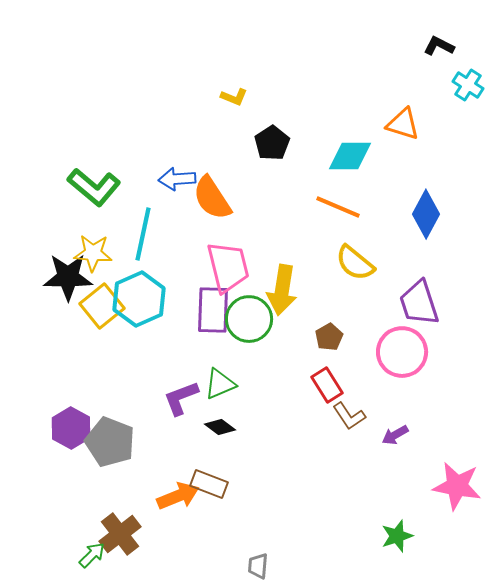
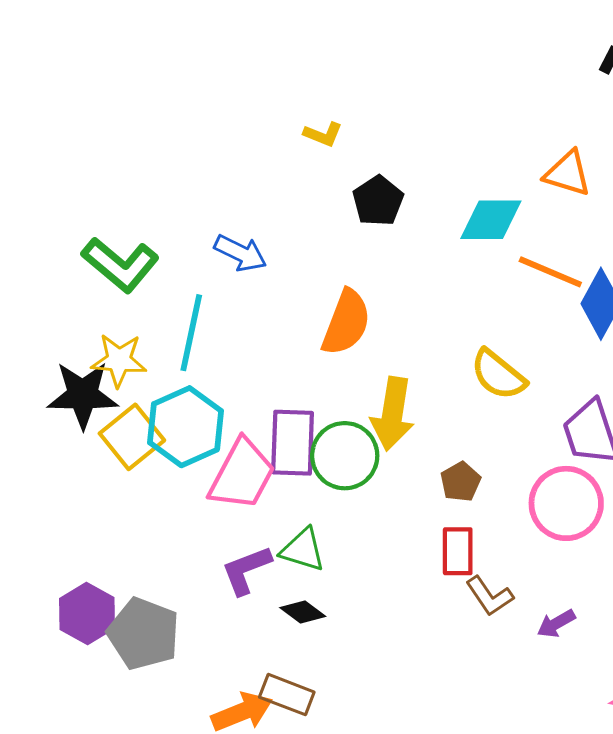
blue arrow: (177, 179) -> (240, 253), turned -150
orange semicircle: (212, 198) -> (346, 323), moved, turned -126
orange line: (338, 207) -> (550, 272), moved
pink trapezoid: (228, 267) -> (242, 475), moved, turned 42
green triangle: (220, 384) -> (303, 550), turned 40
red rectangle: (327, 385) -> (458, 551), turned 32

